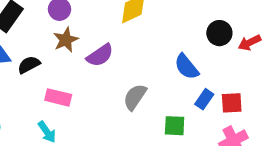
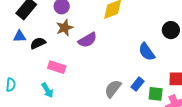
gray semicircle: (135, 97) -> (113, 89), moved
blue rectangle: (204, 99) -> (137, 84), moved
green square: (175, 126) -> (156, 94), moved

